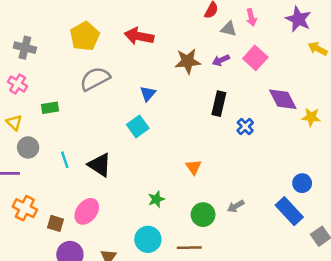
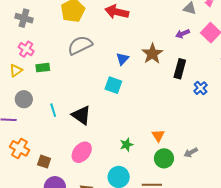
brown star: (188, 61) -> (152, 54), moved, turned -30
pink cross: (18, 84) -> (26, 49), moved
yellow triangle: (14, 123) -> (16, 70), moved, turned 40
cyan square: (138, 126) -> (113, 85), turned -36
orange triangle: (194, 167) -> (158, 136), moved
pink ellipse: (87, 211) -> (82, 152), moved

